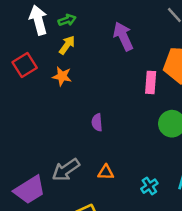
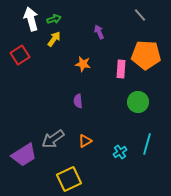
purple arrow: (123, 36) -> (99, 32), size x0.6
orange star: (62, 76) -> (83, 64), moved
orange triangle: (106, 172) -> (85, 141), turned -32

